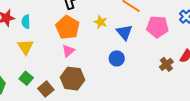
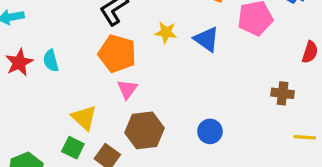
yellow triangle: (25, 47) -> (84, 118), moved
blue circle: (117, 58) -> (210, 131), moved
brown cross: (166, 64) -> (283, 93), moved, turned -32

